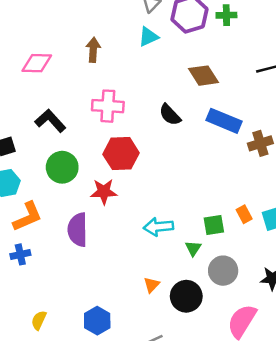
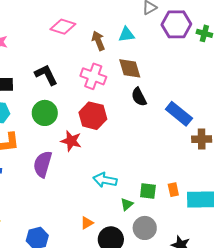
cyan triangle: (148, 37) -> (126, 35), moved
brown arrow: (93, 50) -> (98, 41), moved, turned -42
pink diamond: (37, 63) -> (63, 27), moved
brown diamond: (204, 76) -> (130, 68), moved

